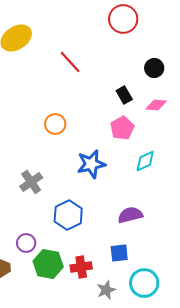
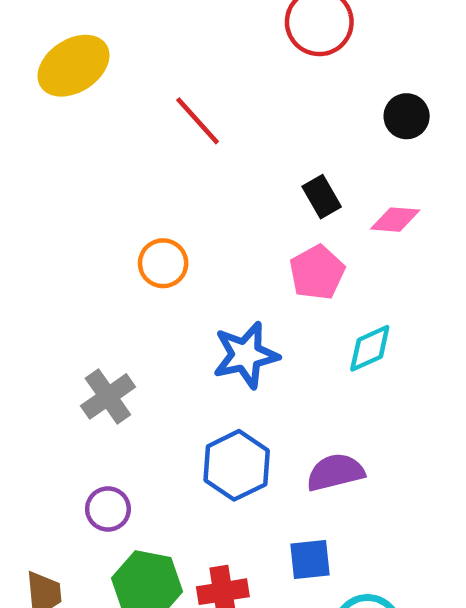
black circle: (154, 68) -> (407, 116), moved
blue hexagon: (68, 215) -> (237, 465), moved
purple circle: (26, 243) -> (108, 509), moved

